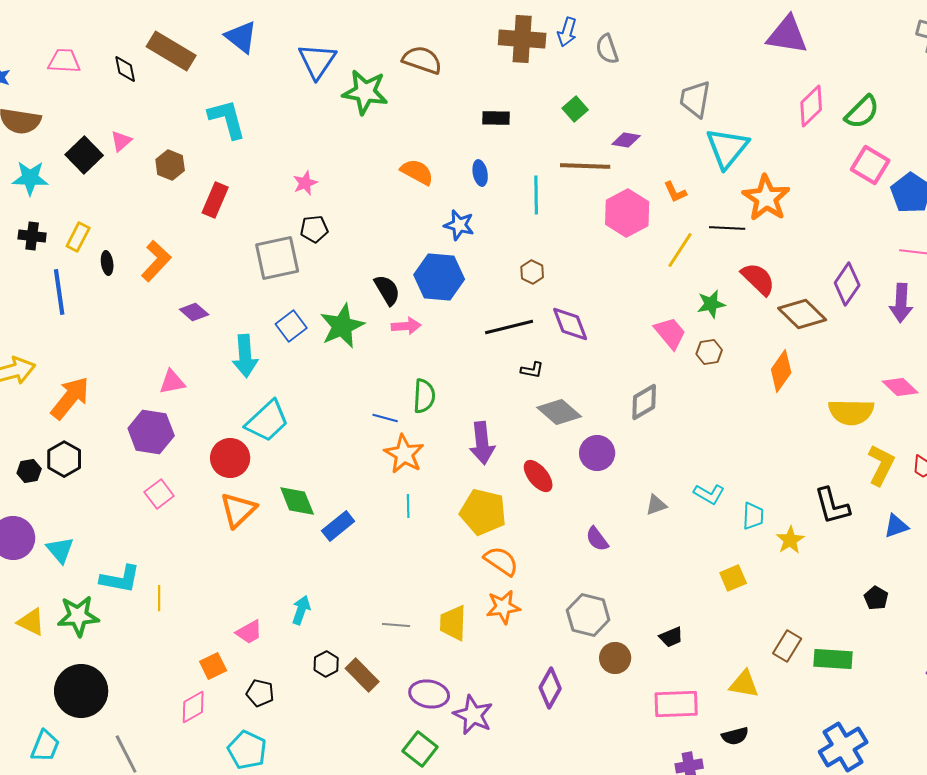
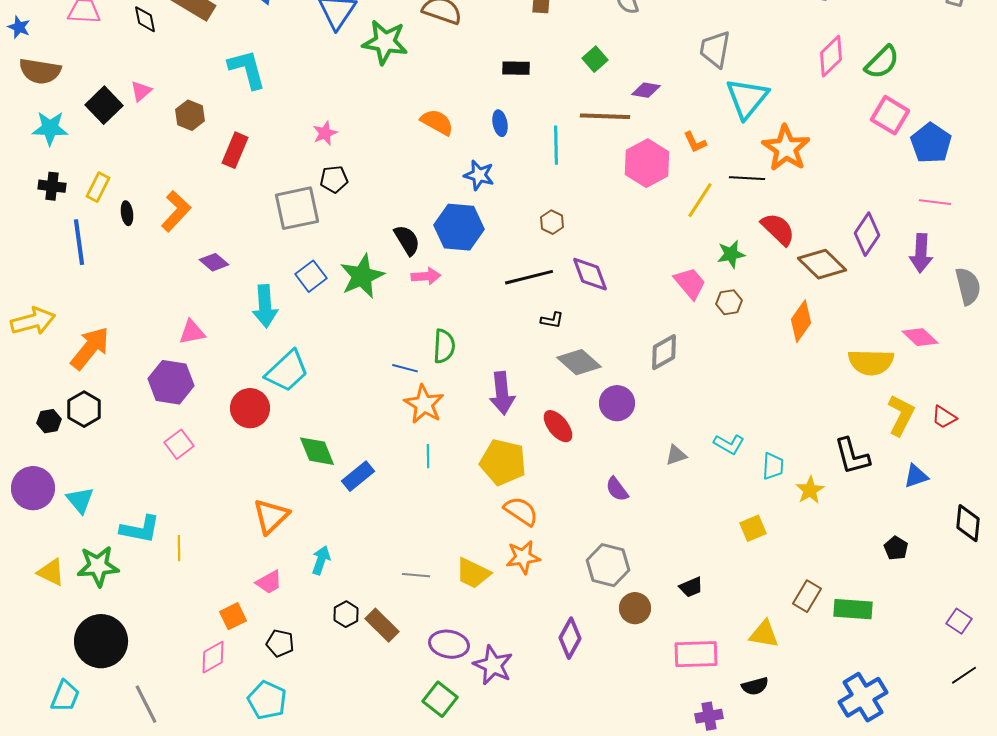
orange triangle: (238, 510) -> (271, 516), moved
yellow trapezoid: (453, 623) -> (473, 573), turned -66

